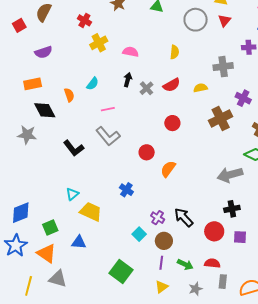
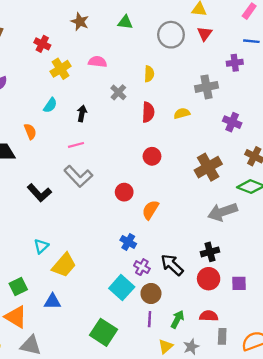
pink semicircle: (131, 52) -> (98, 62), moved
black arrow: (128, 80) -> (82, 113), moved
cyan semicircle: (93, 84) -> (50, 105), moved
red semicircle: (172, 85) -> (148, 112), turned -54
gray cross: (146, 88) -> (118, 92), moved
brown cross: (221, 118) -> (208, 167), moved
blue cross: (126, 190) -> (128, 242), moved
black cross: (232, 209) -> (210, 252), moved
yellow trapezoid: (91, 212) -> (64, 265), turned 110
cyan square: (139, 234) -> (122, 288), size x1.5
green arrow: (185, 264) -> (177, 319), turned -84
yellow triangle: (162, 287) -> (166, 346), moved

